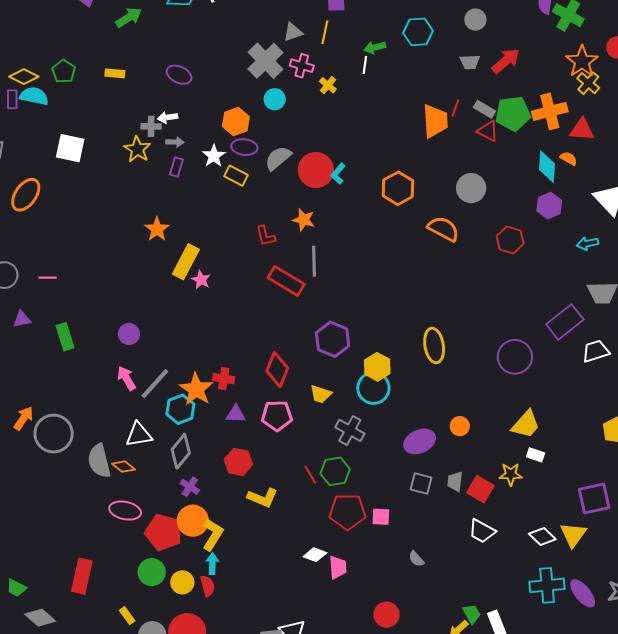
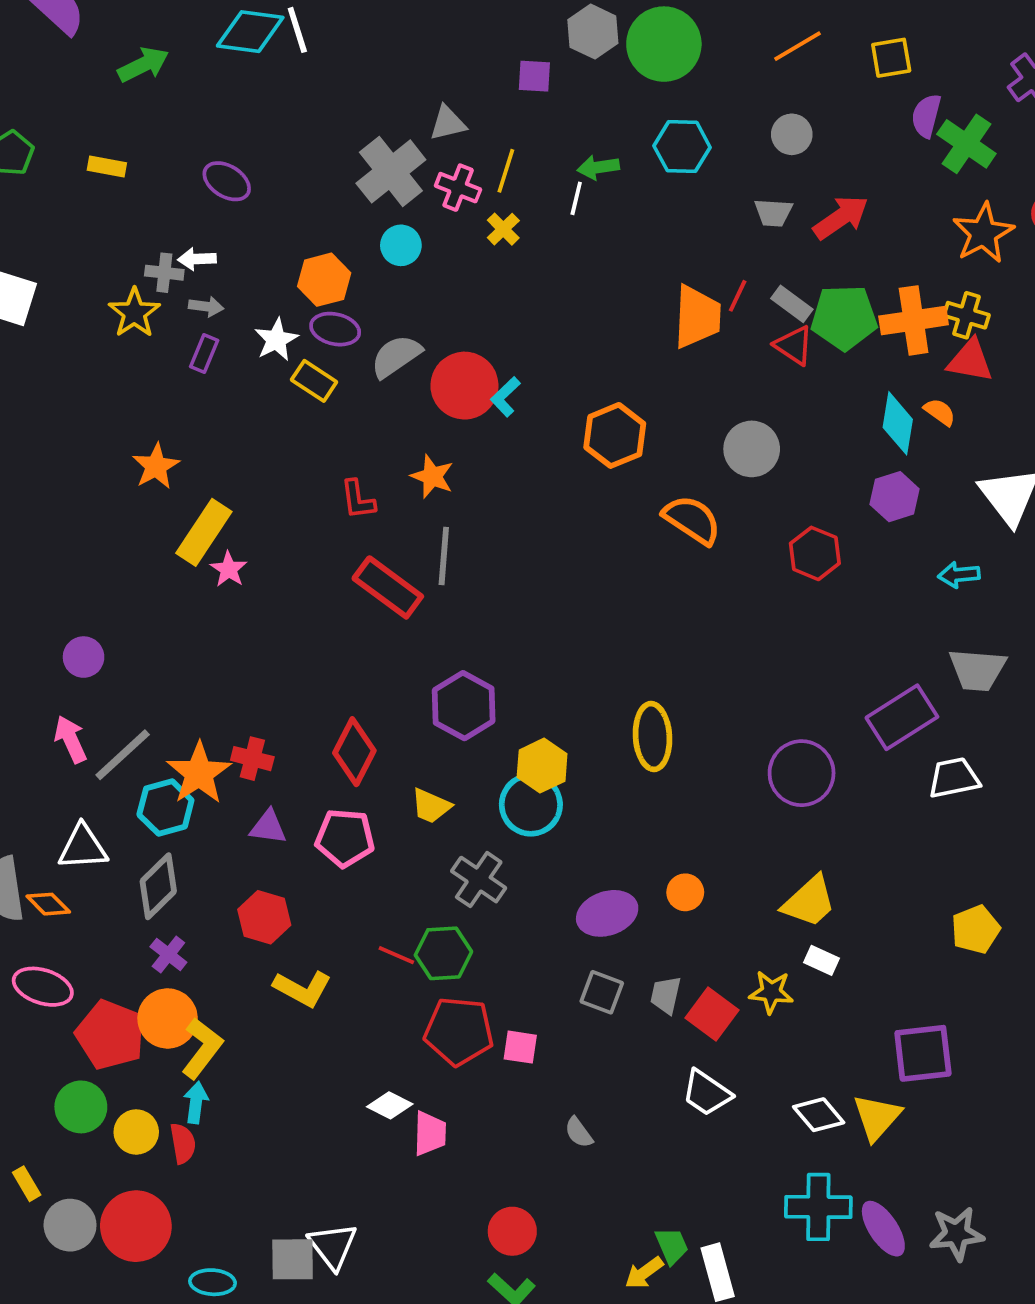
yellow line: (325, 32) -> (506, 171), moved
yellow cross: (588, 83) -> (967, 315), moved, turned -30
red line: (310, 475) -> (396, 955), turned -42

